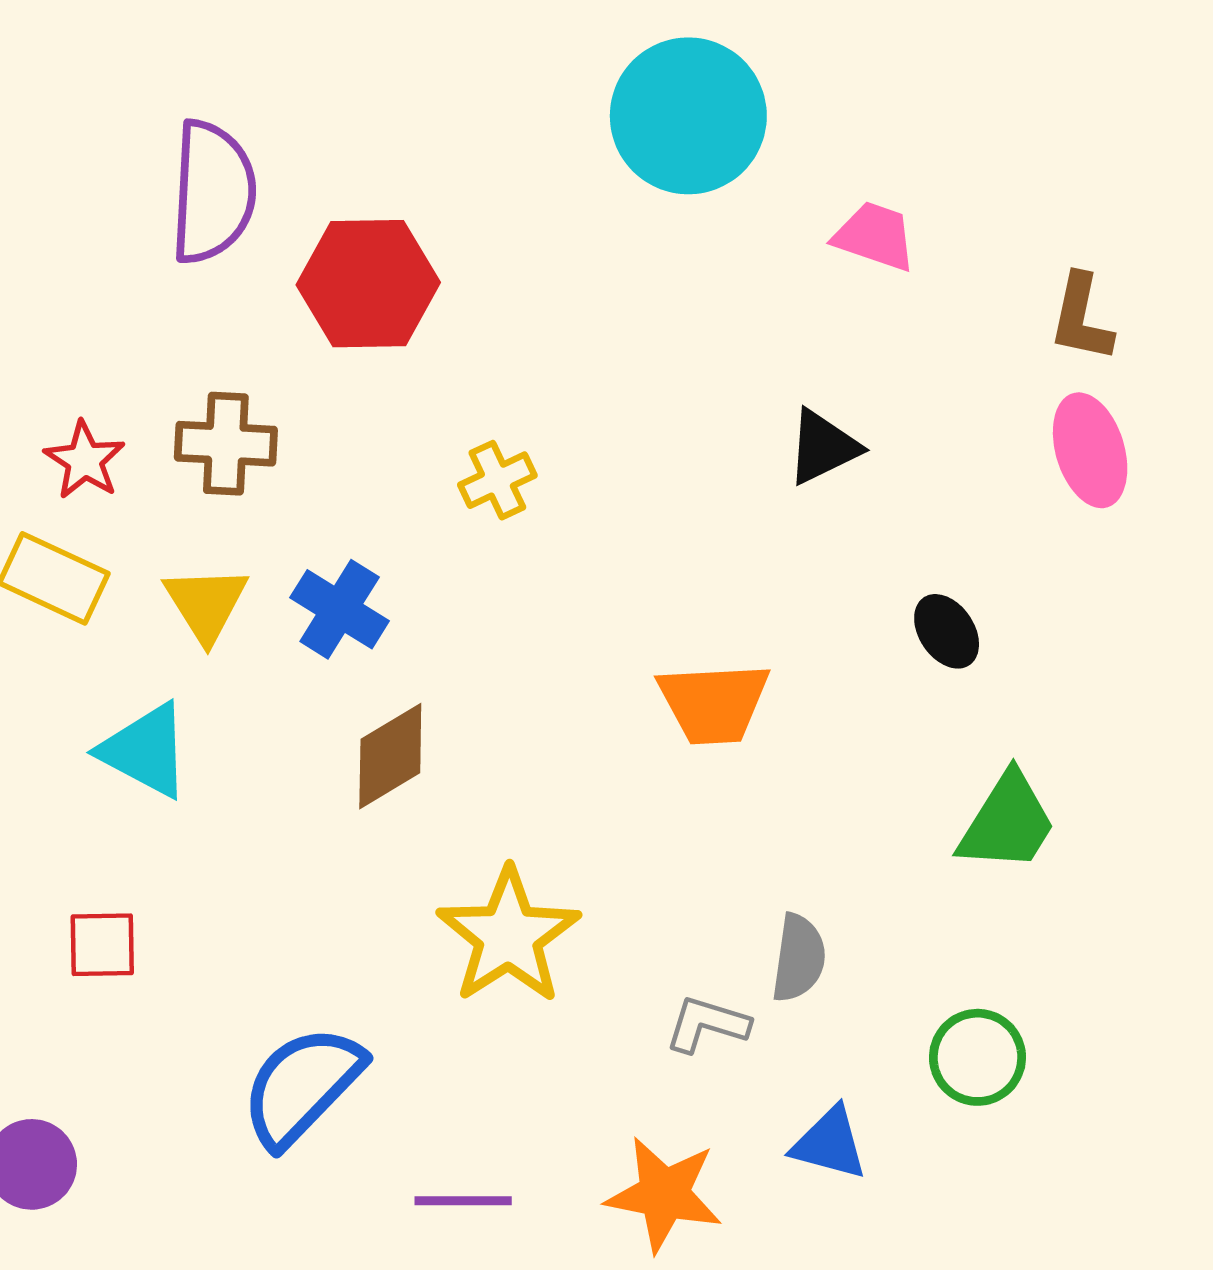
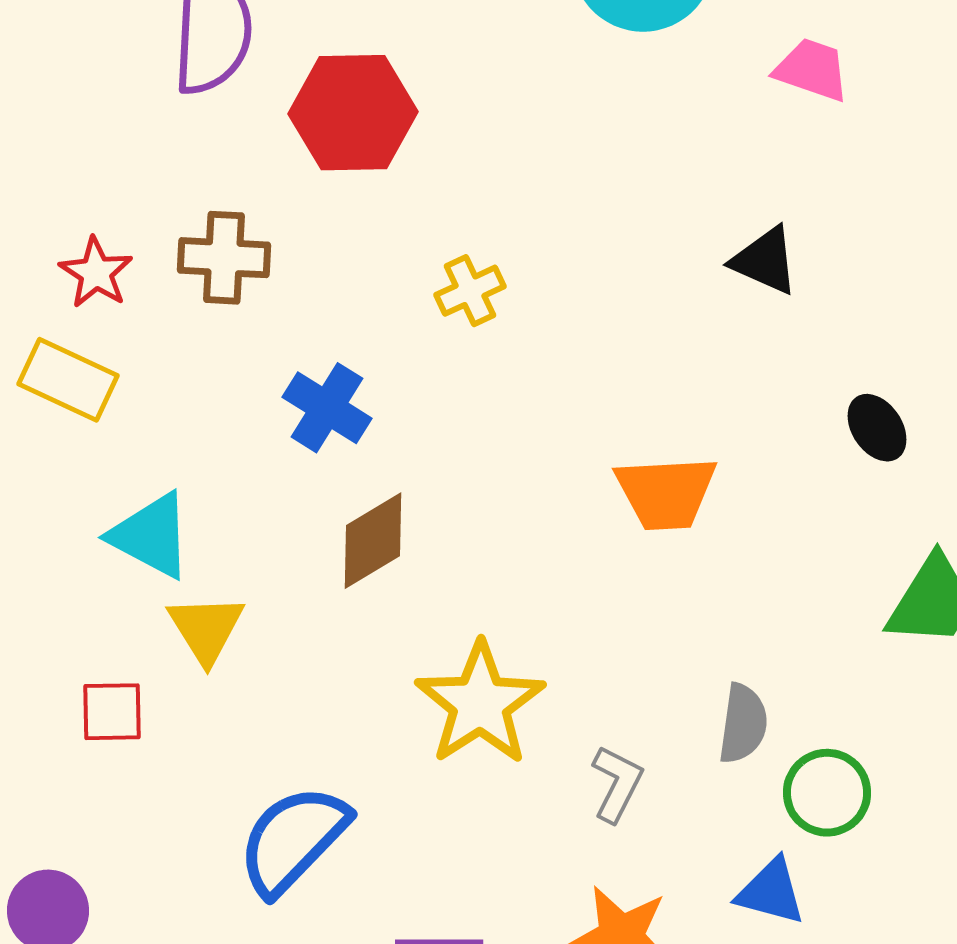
black triangle: (823, 447) -> (765, 261), turned 50
yellow triangle: (206, 604) -> (206, 629), moved
gray L-shape: (707, 1024) -> (617, 784), moved, turned 100
green circle: (977, 1057) -> (827, 793), moved

